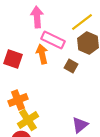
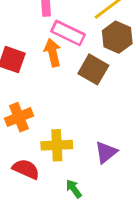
brown square: (71, 66) -> (93, 69), size x1.5
yellow cross: (28, 120) -> (57, 145), moved, turned 30

